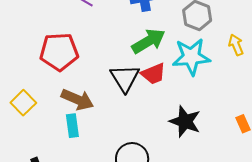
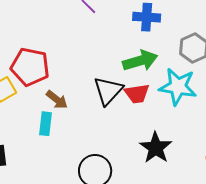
red pentagon: (59, 52) -> (30, 67), moved
brown arrow: (77, 100) -> (57, 100), size x0.7

